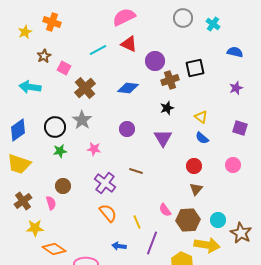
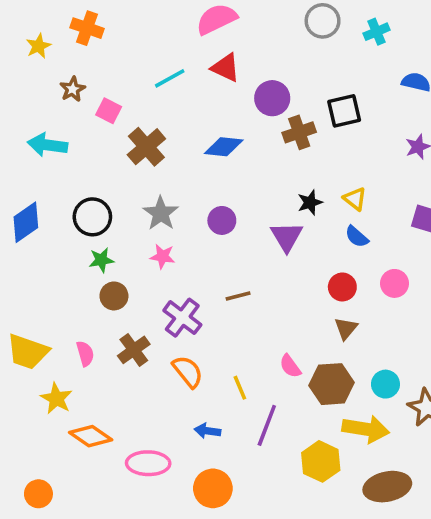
cyan cross: (213, 24) -> (377, 32), turned 32
black star: (167, 108) -> (310, 202), moved
gray star: (82, 120) -> (161, 213), moved
yellow trapezoid: (19, 164) -> (28, 352), moved
pink circle: (233, 165) -> (394, 283), moved
brown line: (136, 171) -> (238, 296), turned -32
brown circle: (63, 186) -> (114, 296), moved
brown cross: (23, 201) -> (134, 350), moved
yellow star: (35, 228) -> (56, 398), turned 30

